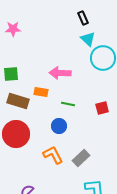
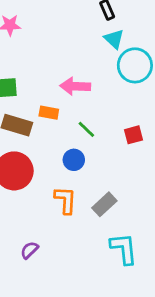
green line: (68, 104) -> (86, 129), turned 32
orange L-shape: (53, 155) -> (65, 200), turned 30

